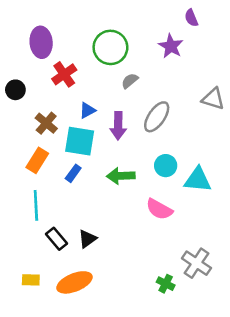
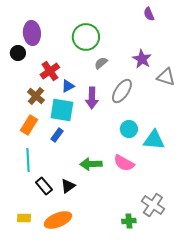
purple star: (171, 46) -> (142, 59), moved
red cross: (64, 74) -> (50, 71), moved
black circle: (15, 90) -> (18, 53), moved
green arrow: (121, 176) -> (91, 164), moved
green cross: (166, 284) -> (129, 221), turned -32

